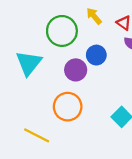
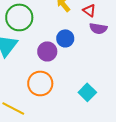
green circle: (62, 31) -> (19, 17), moved

